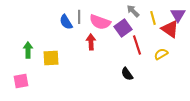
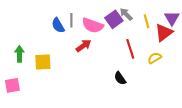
purple square: (123, 28) -> (114, 19), moved
red triangle: (170, 29) -> (164, 33), turned 48
red arrow: (91, 42) -> (83, 46), turned 56

